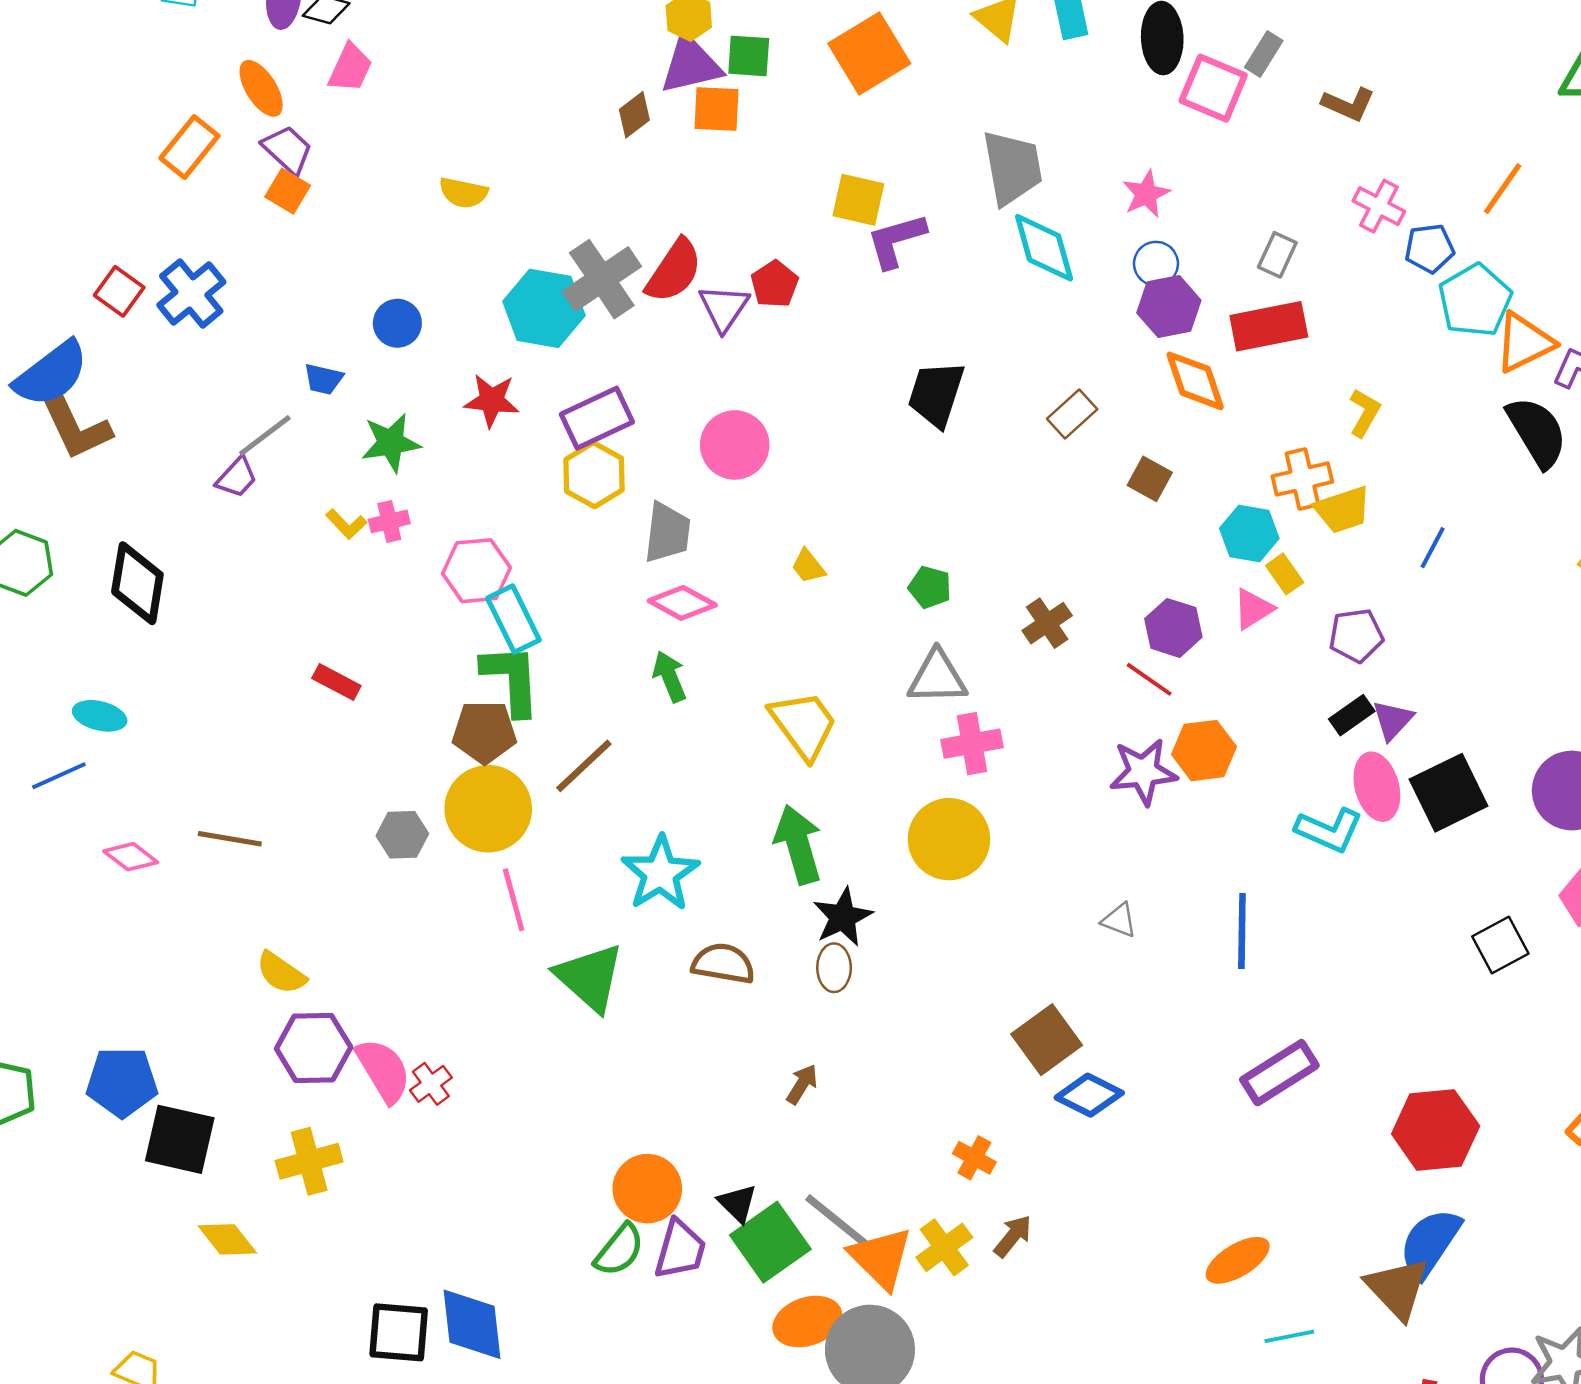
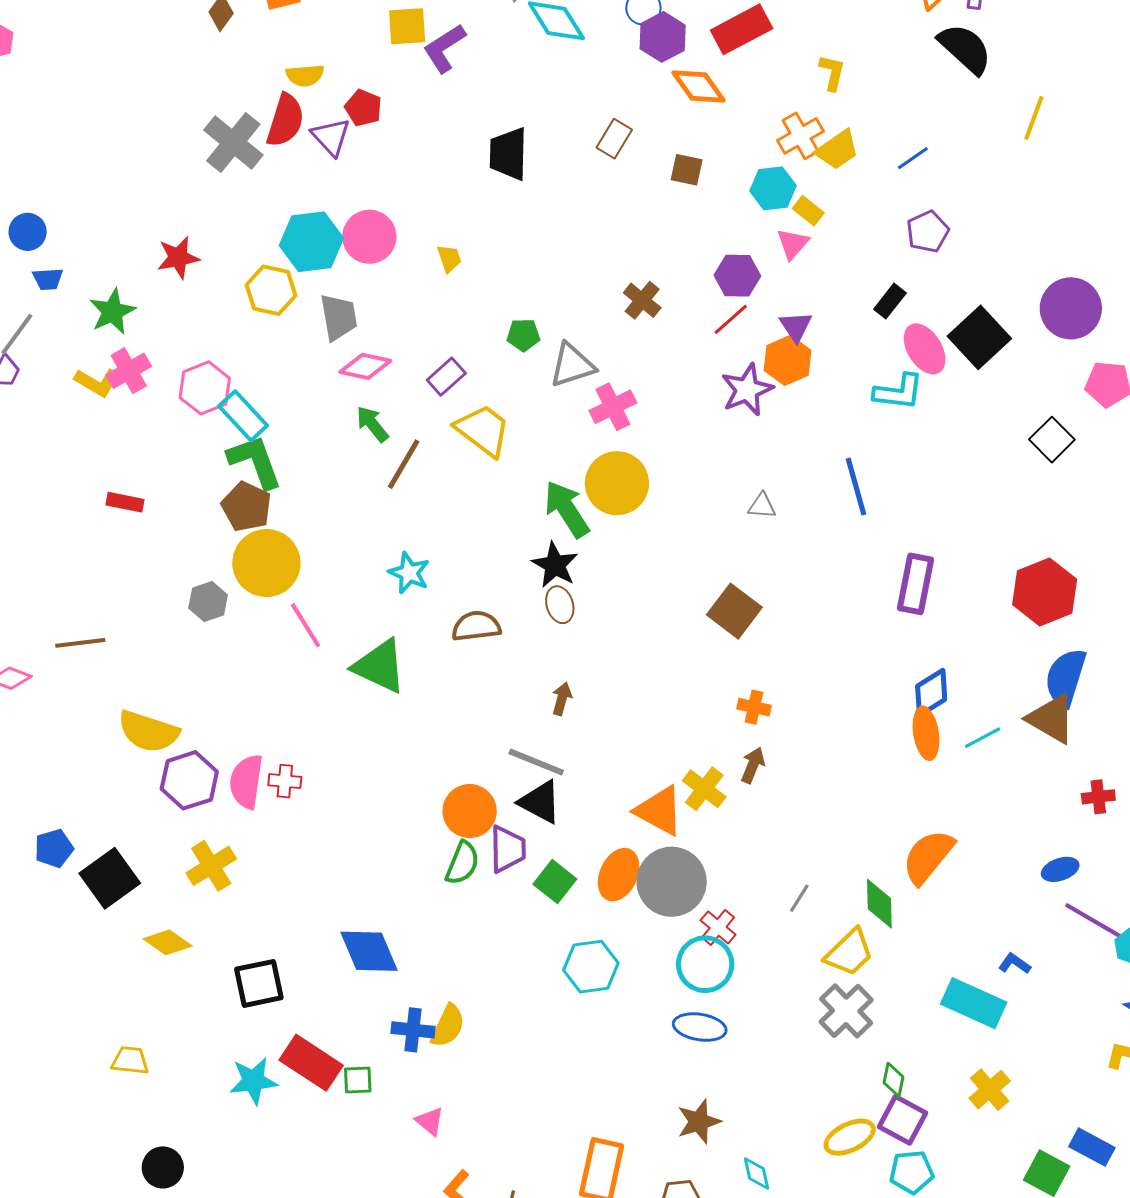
yellow semicircle: (463, 193) -> (305, 75), moved
cyan hexagon: (544, 308) -> (311, 242), moved
blue circle: (397, 323) -> (28, 232), moved
purple rectangle: (597, 418) -> (446, 377), moved, size x0.7
pink cross: (389, 521) -> (129, 371), size x1.4
yellow L-shape: (346, 524) -> (97, 382), size x1.4
blue line: (1433, 548) -> (913, 158), turned 44
yellow trapezoid: (808, 566) -> (449, 258), moved, turned -144
green pentagon: (930, 587) -> (523, 335), moved
purple pentagon: (1356, 635) -> (928, 232), moved
red line: (1149, 679) -> (731, 319), turned -60
purple triangle: (1393, 720) -> (796, 326), moved
brown pentagon: (484, 732) -> (247, 507), turned -30
brown line: (584, 766) -> (404, 464), moved
green arrow: (798, 844) -> (567, 509), moved
cyan star: (660, 873) -> (409, 573), size x0.7
yellow semicircle: (281, 973) -> (148, 732), size x1.5
pink semicircle: (383, 1070) -> (246, 782), turned -124
purple rectangle: (1279, 1073) -> (915, 584), turned -30
blue pentagon: (122, 1082) -> (54, 848), size x0.7
red cross: (431, 1084) -> (285, 781), turned -32
blue diamond: (1089, 1095) -> (931, 693), moved, turned -42
black square: (180, 1139) -> (110, 878), turned -32
orange cross: (974, 1158) -> (754, 707), moved
black triangle: (737, 1203) -> (540, 802), size x1.4
gray line: (836, 1220) -> (536, 762), moved
green square: (770, 1242) -> (555, 882), moved, size x0.7
orange ellipse: (1238, 1260) -> (926, 733), turned -51
orange ellipse: (807, 1322) -> (619, 875), turned -30
black square: (399, 1332) -> (259, 983), moved
cyan line: (1289, 1336) -> (983, 738), moved

